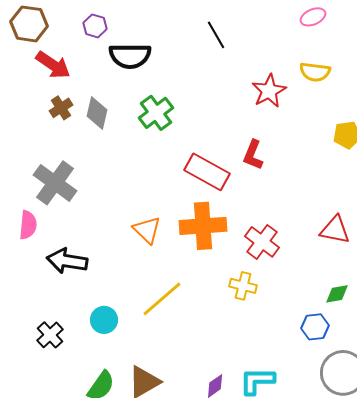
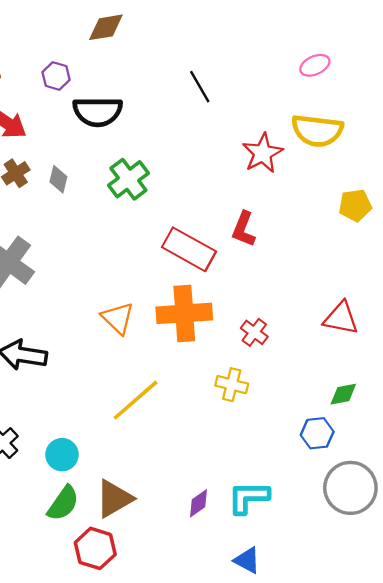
yellow semicircle: (315, 72) -> (317, 131), size x1.4
gray diamond: (97, 113) -> (58, 179), size x0.7
red cross: (262, 242) -> (254, 332), size x0.7
cyan circle: (104, 320) -> (62, 455), moved

